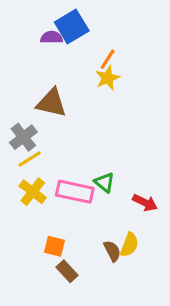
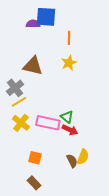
blue square: (72, 27) -> (46, 17), turned 35
orange line: (108, 59) -> (69, 38), turned -32
yellow star: (108, 78) -> (69, 63), moved
red arrow: (145, 203) -> (70, 130), moved
brown rectangle: (67, 271) -> (34, 183), moved

